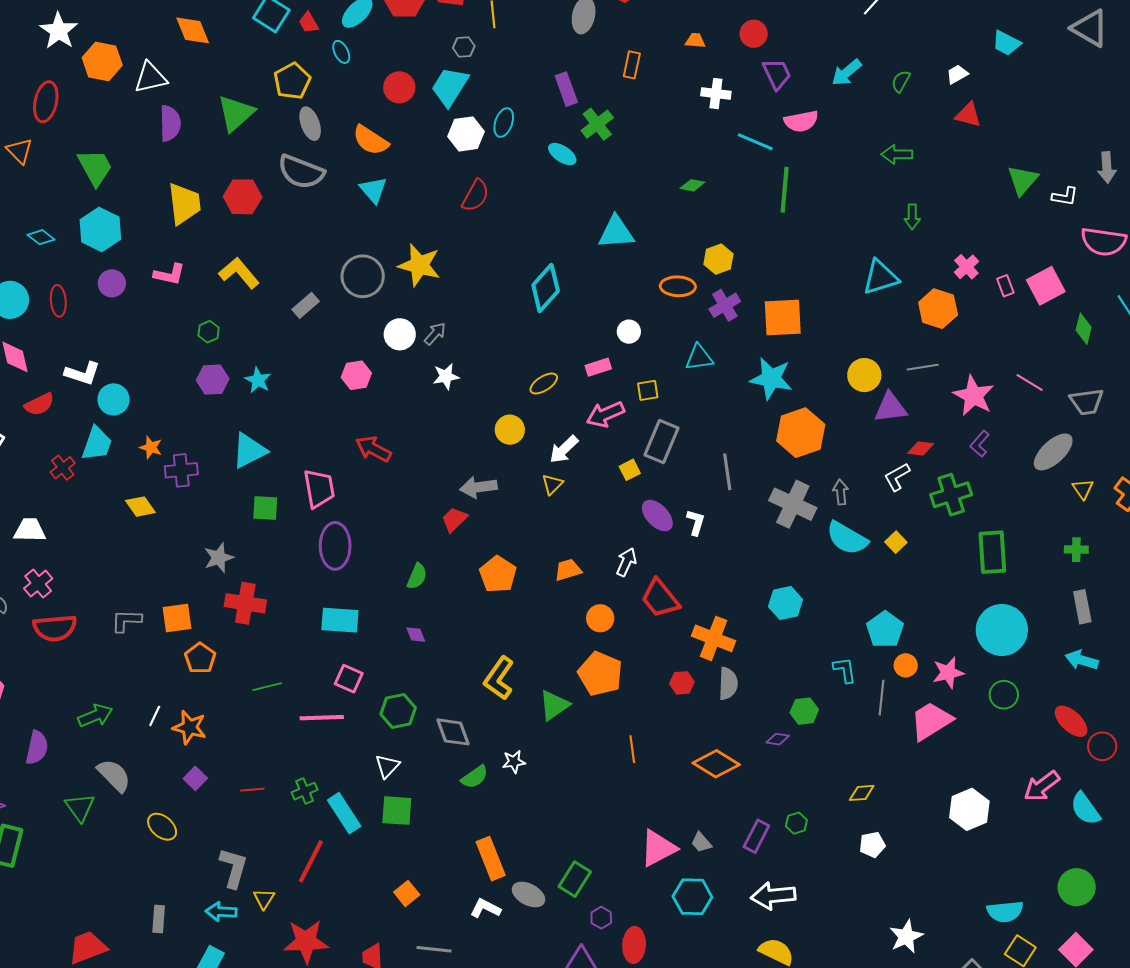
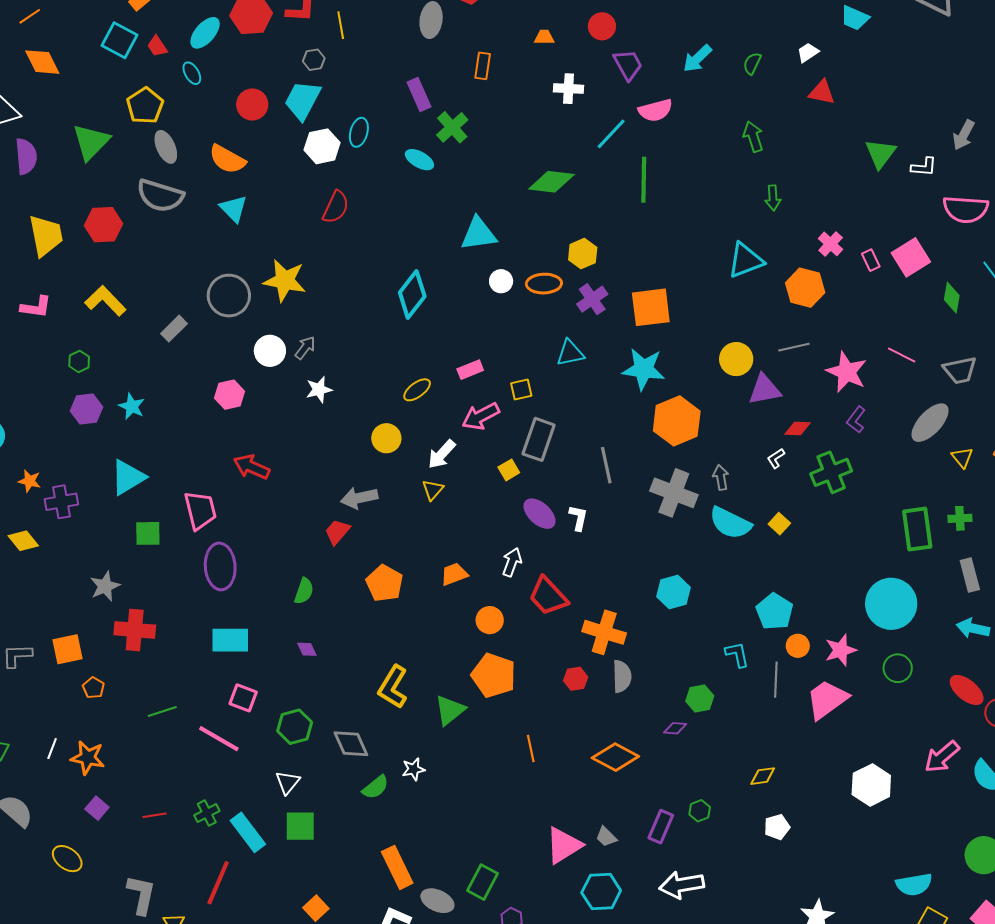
cyan line: (755, 142) -> (611, 134), turned -66
green arrow: (897, 154) -> (753, 137), turned 76
gray arrow: (1107, 167) -> (964, 135), turned 36
green diamond: (692, 185) -> (551, 182), size x1.8
white circle: (629, 332) -> (501, 281), moved
white L-shape: (897, 477) -> (776, 458), size x0.7
green rectangle: (992, 552) -> (917, 529), moved
orange pentagon: (200, 658) -> (93, 688), size x0.7
pink line: (322, 718) -> (219, 739), turned 36

